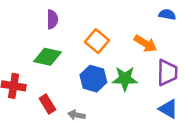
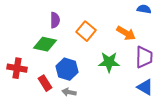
purple semicircle: (52, 19) -> (55, 20), moved
blue hexagon: (93, 79) -> (67, 69), moved

